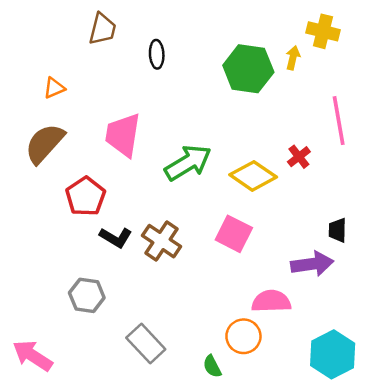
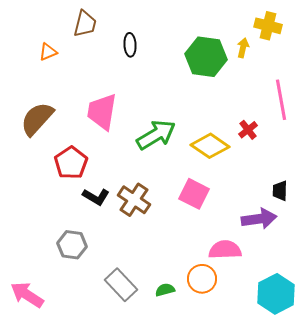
orange triangle: (54, 88) -> (48, 52), moved
green semicircle: (212, 366) -> (165, 290), moved, turned 102

